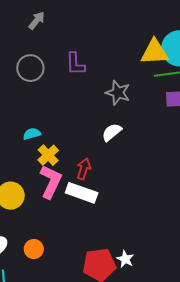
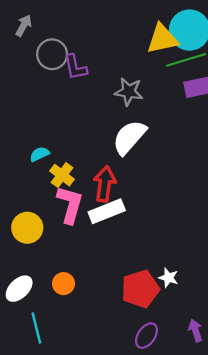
gray circle: (30, 68) -> (52, 54), moved
white semicircle: (112, 132) -> (129, 137), size x1.6
red arrow: (84, 169) -> (105, 184), size x1.4
white rectangle: (82, 193) -> (107, 211), turned -32

